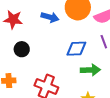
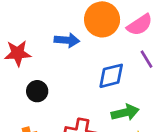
green arrow: (90, 70) -> (125, 113), moved

